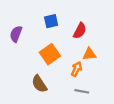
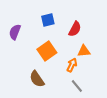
gray line: (82, 91) -> (77, 86), turned 40

